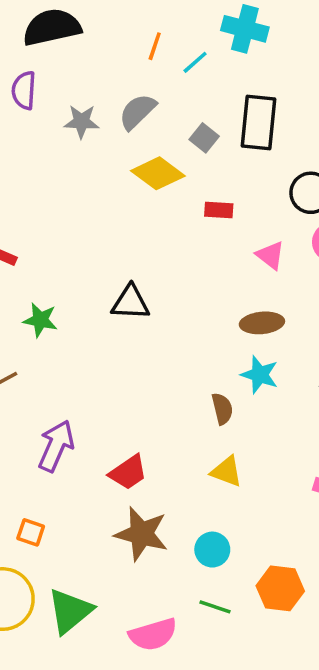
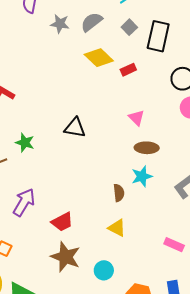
gray square: (204, 138) -> (129, 27), moved
red rectangle: (219, 210) -> (128, 70), moved, turned -35
pink triangle: (270, 255) -> (136, 118), moved
green star: (40, 320) -> (25, 143), moved
cyan star: (260, 375) -> (142, 176), turned 30

